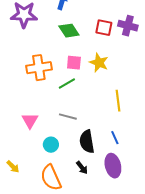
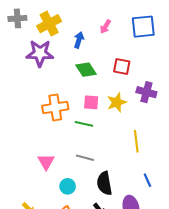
purple cross: (128, 26) -> (146, 92), moved
yellow star: (99, 63) -> (117, 102), turned 30
green line: (67, 84) -> (84, 124), turned 42
blue line: (115, 138) -> (147, 180), moved

